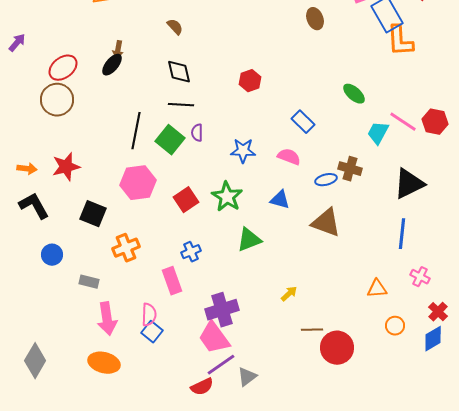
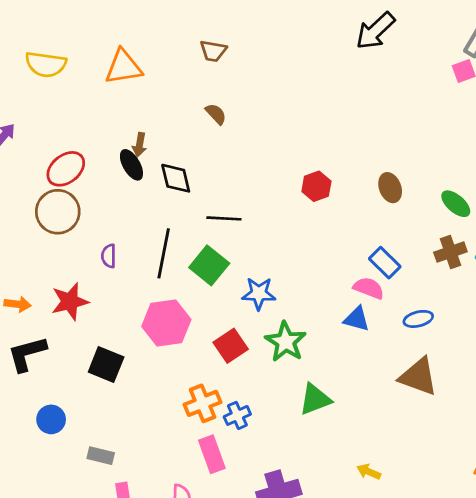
brown ellipse: (315, 19) -> (390, 188), moved
black ellipse: (112, 65) -> (131, 165), turned -70
black diamond: (179, 72) -> (176, 178), moved
blue rectangle: (303, 122) -> (385, 263), moved
purple semicircle: (197, 133) -> (109, 256), moved
blue star: (243, 151) -> (259, 293), moved
brown cross: (350, 169) -> (450, 252), moved, turned -35
blue triangle: (280, 200) -> (357, 319), moved
black L-shape: (34, 206) -> (27, 354), turned -76
orange cross: (126, 248) -> (203, 403), moved
yellow arrow: (289, 294) -> (369, 472), turned -114

